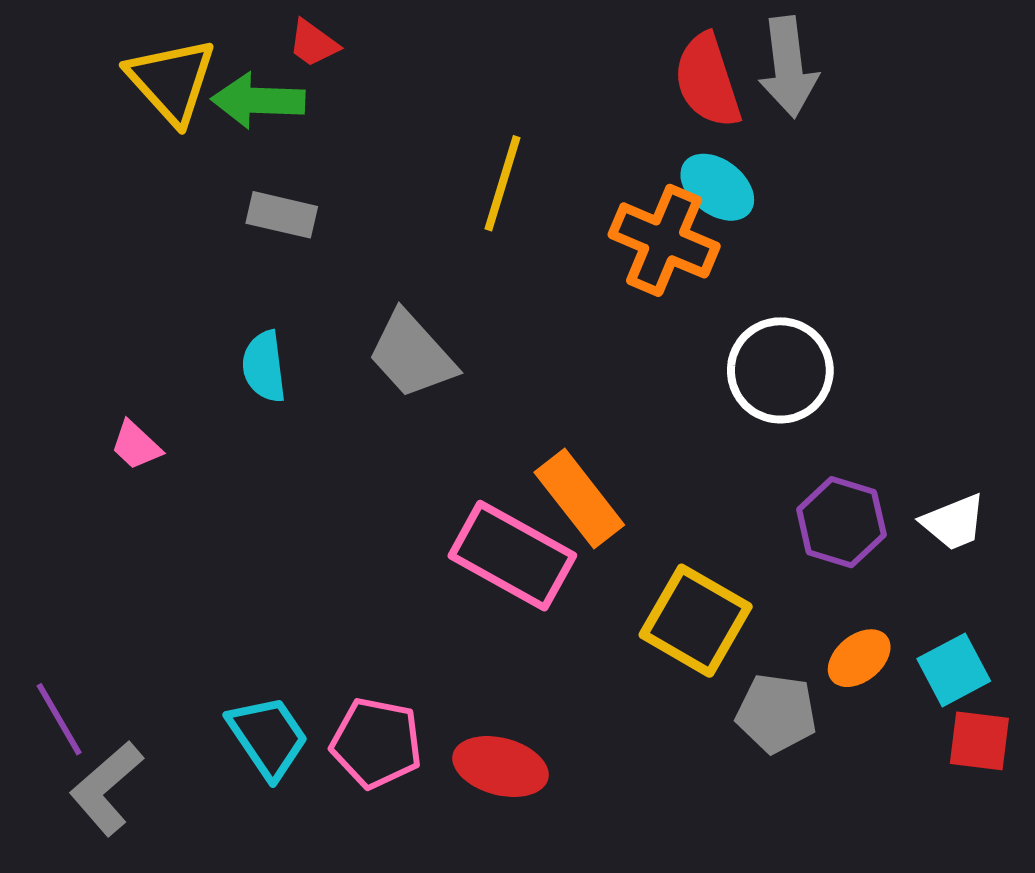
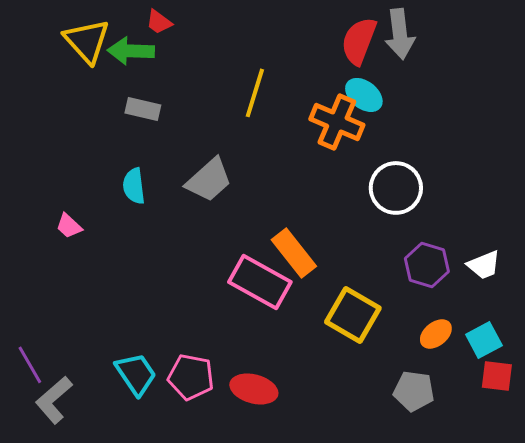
red semicircle: (707, 81) -> (359, 41), turned 39
gray trapezoid: (412, 355) -> (209, 180), turned -90
gray pentagon: (776, 713) -> (414, 391), moved

